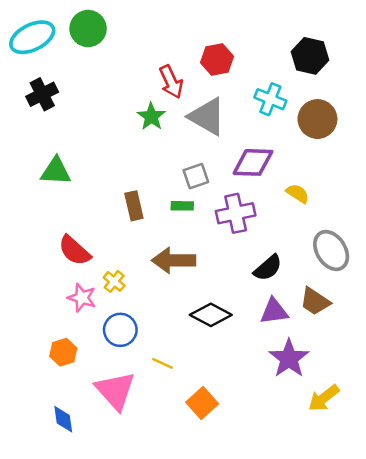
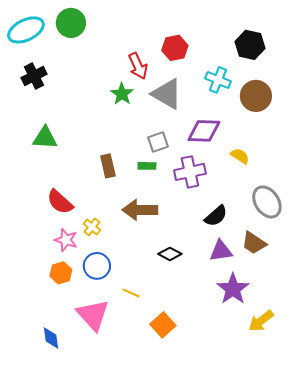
black diamond: (211, 315) -> (170, 254), size x0.7
orange hexagon: (63, 352) -> (61, 273), moved

